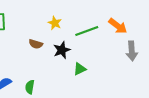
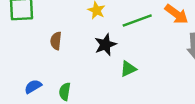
brown semicircle: (36, 44) -> (56, 41), moved, turned 80

